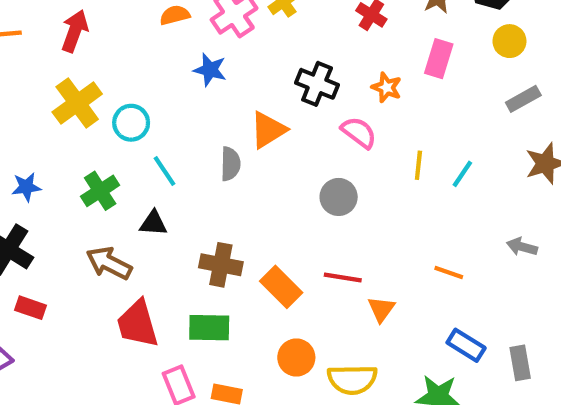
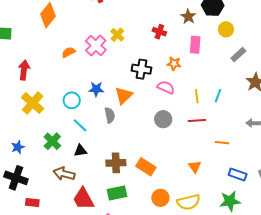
blue star: (210, 70) -> (96, 89), moved
cyan circle: (131, 123) -> (72, 100), moved
red line: (343, 278) -> (197, 121), moved

